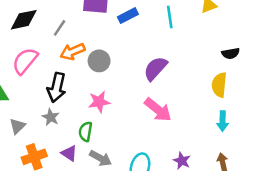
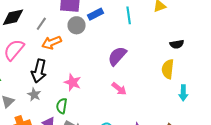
gray circle: (99, 61) -> (77, 25), moved
pink star: (99, 102) -> (73, 82), turned 30
pink arrow: (158, 110) -> (119, 89), size x0.7
cyan arrow: (223, 121) -> (183, 93), moved

